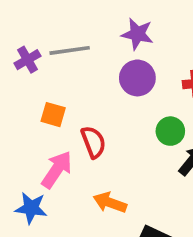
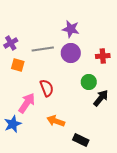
gray line: (70, 50) -> (43, 49), moved
orange square: (53, 115) -> (18, 65), moved
blue star: (31, 208) -> (13, 124), turned -30

